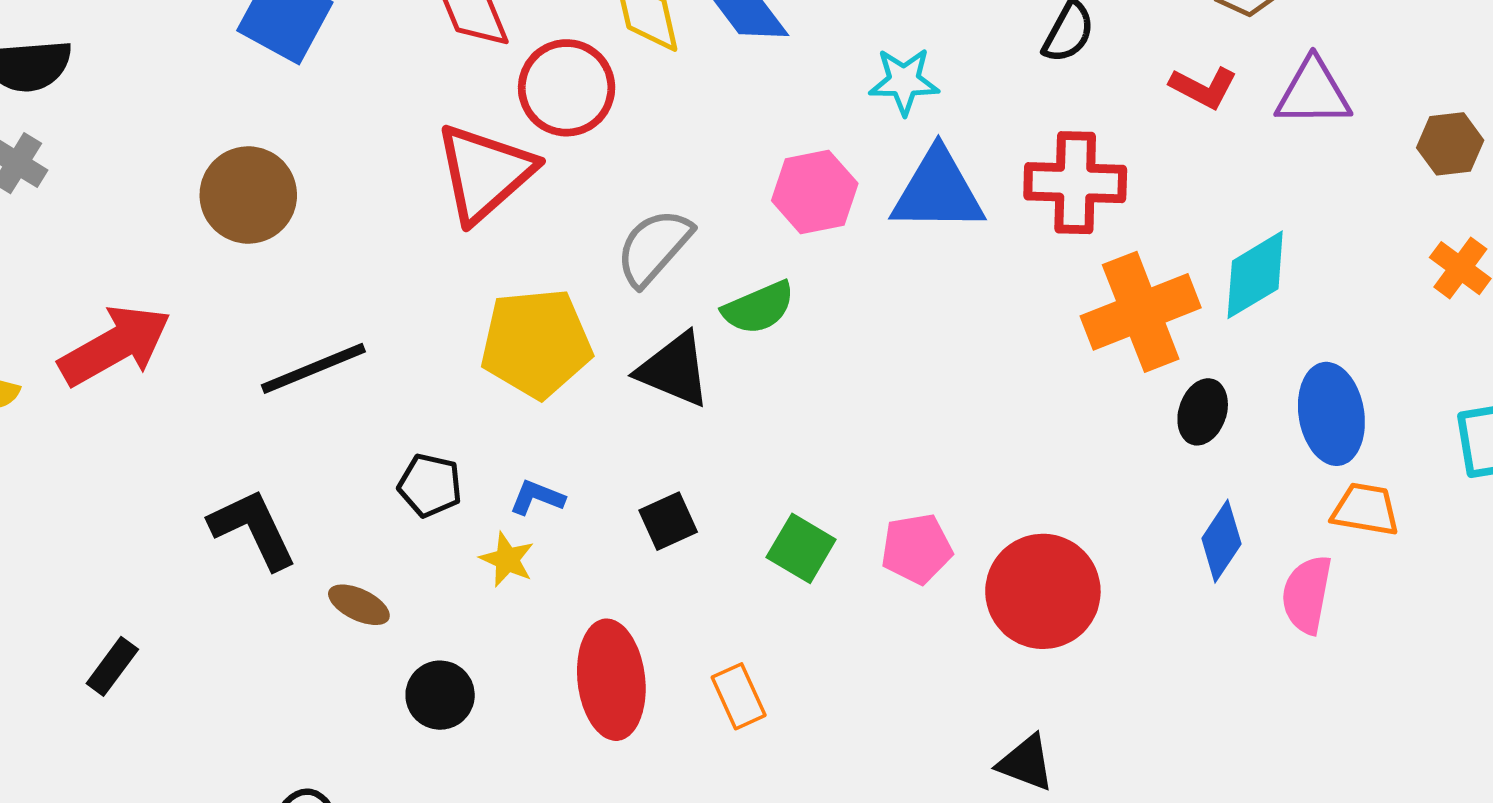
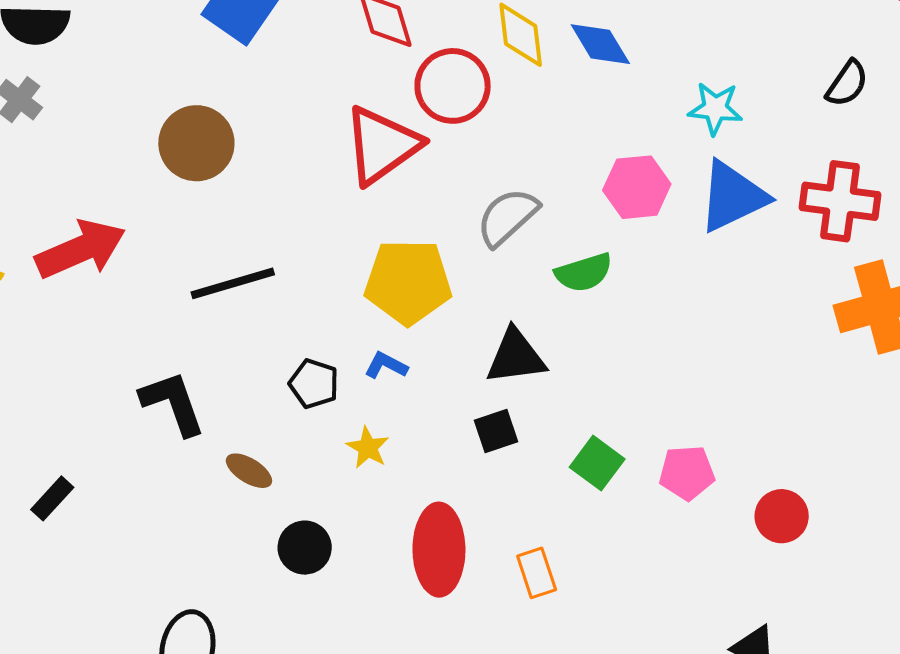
blue triangle: (938, 191) -> (733, 197), turned -32
black triangle: (674, 370) -> (516, 357), moved, turned -36
blue L-shape: (537, 497) -> (386, 365), moved
red circle: (1043, 591) -> (782, 516), size x0.6

